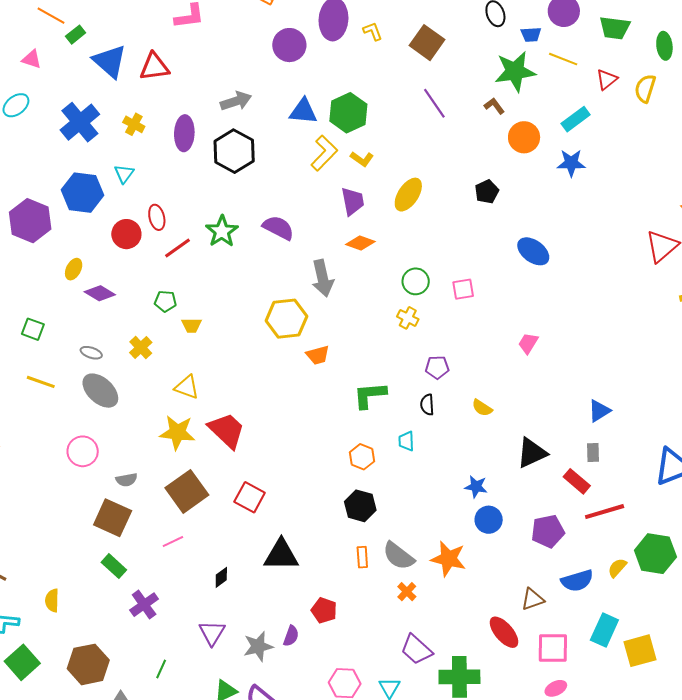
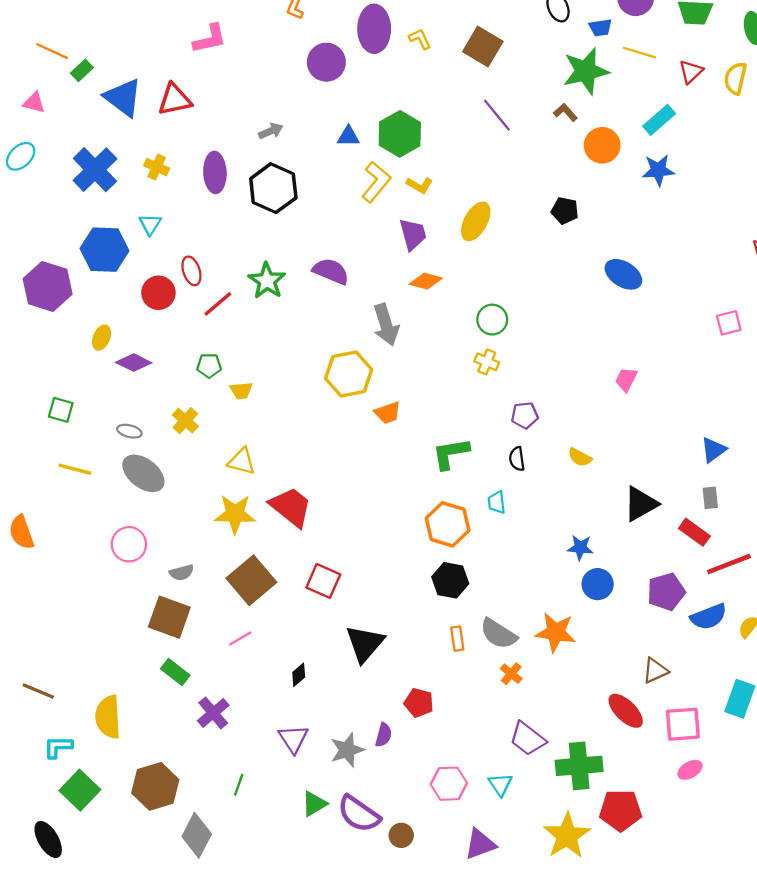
gray arrow: (236, 101) -> (271, 131), size x0.7
blue triangle: (303, 111) -> (348, 136), size x0.7
black pentagon: (487, 192) -> (565, 211), turned -30
pink square: (463, 289) -> (729, 323), moved
orange hexagon: (362, 457) -> (448, 524), size x1.5
black triangle: (281, 555) -> (365, 644), turned -45
blue semicircle: (577, 581) -> (709, 617), moved
yellow semicircle: (52, 600) -> (108, 717), size x1.6

